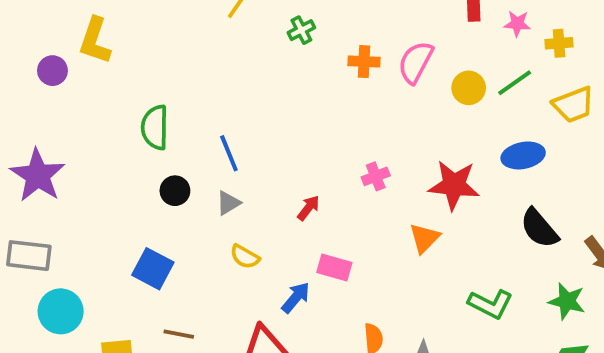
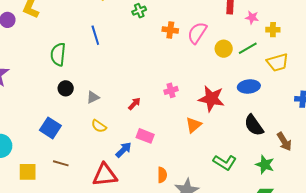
blue line: (229, 153) -> (95, 35), moved

